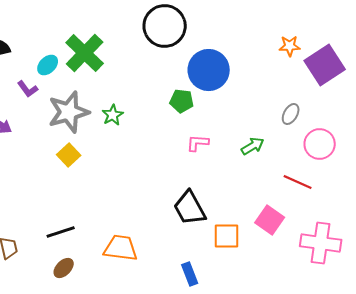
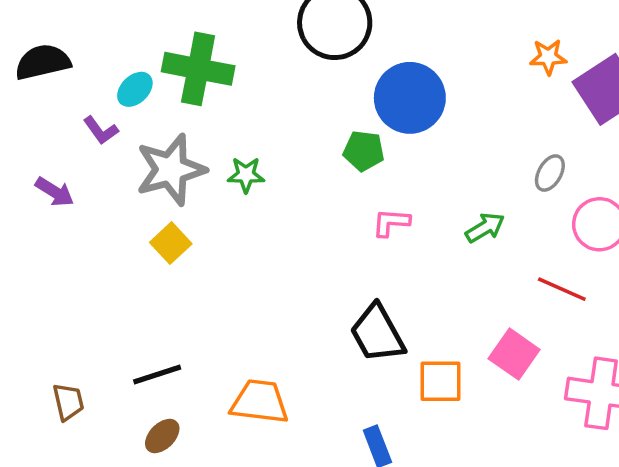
green cross: (85, 53) -> (198, 69), turned -33
green star: (113, 115) -> (246, 175), turned 30

